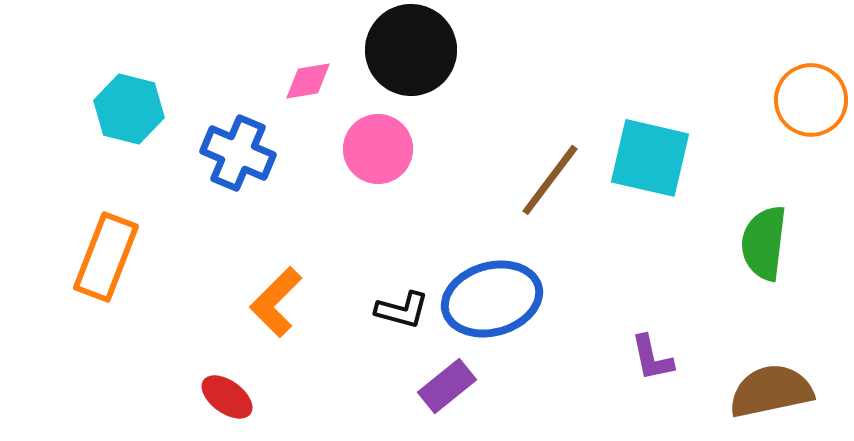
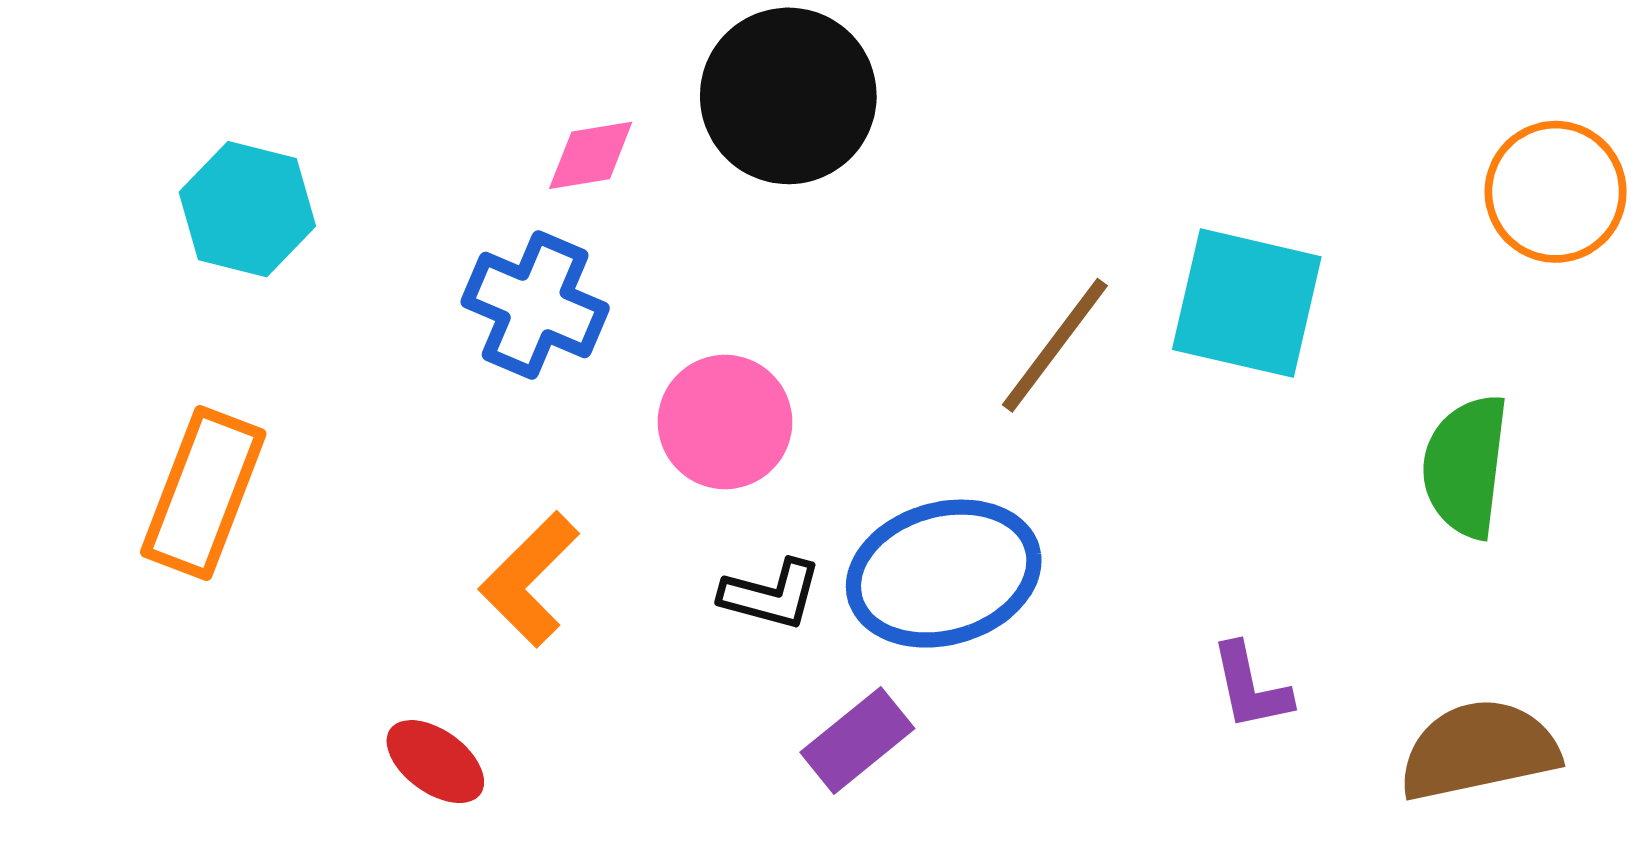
pink circle: (378, 149) -> (725, 422), moved
blue cross: (238, 153) -> (535, 305), moved

